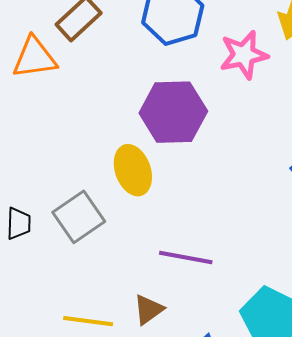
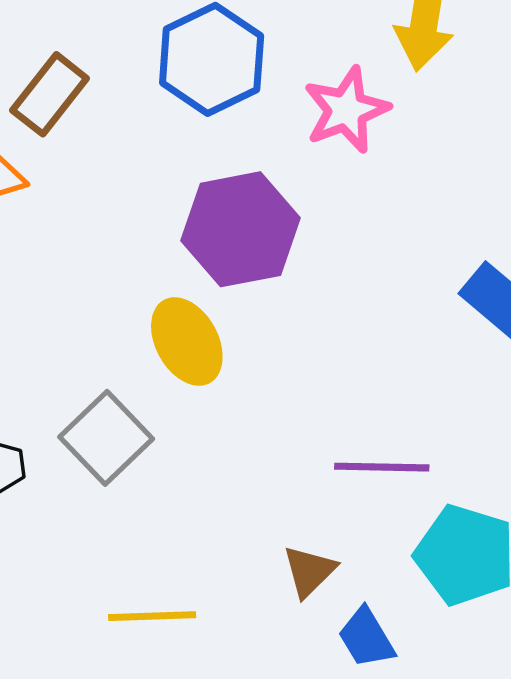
purple line: (186, 257) -> (382, 467), moved
brown triangle: (148, 310) -> (309, 571), moved

